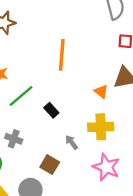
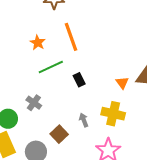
orange line: (62, 55) -> (71, 37), moved, turned -40
black rectangle: (51, 110) -> (79, 80), moved

